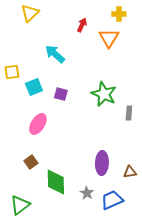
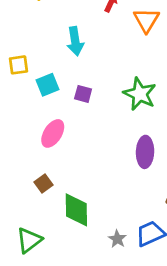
cyan arrow: (55, 54) -> (75, 41), turned -140
purple ellipse: (102, 163) -> (145, 152), moved
gray star: (87, 193) -> (117, 239), moved

